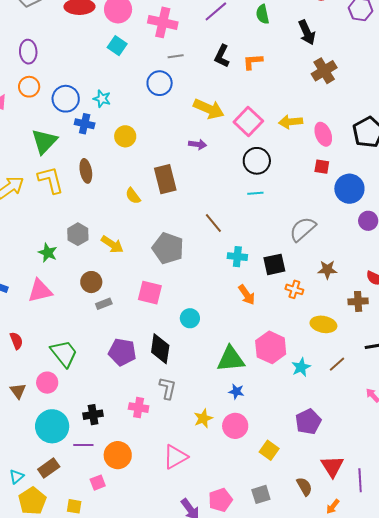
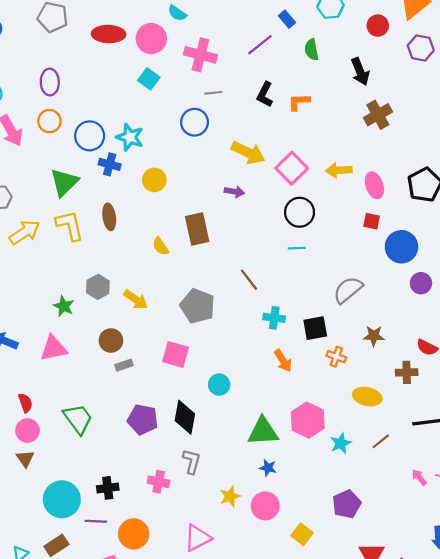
cyan star: (102, 99) -> (130, 137), size x1.4
pink circle: (47, 383) -> (28, 431), moved

